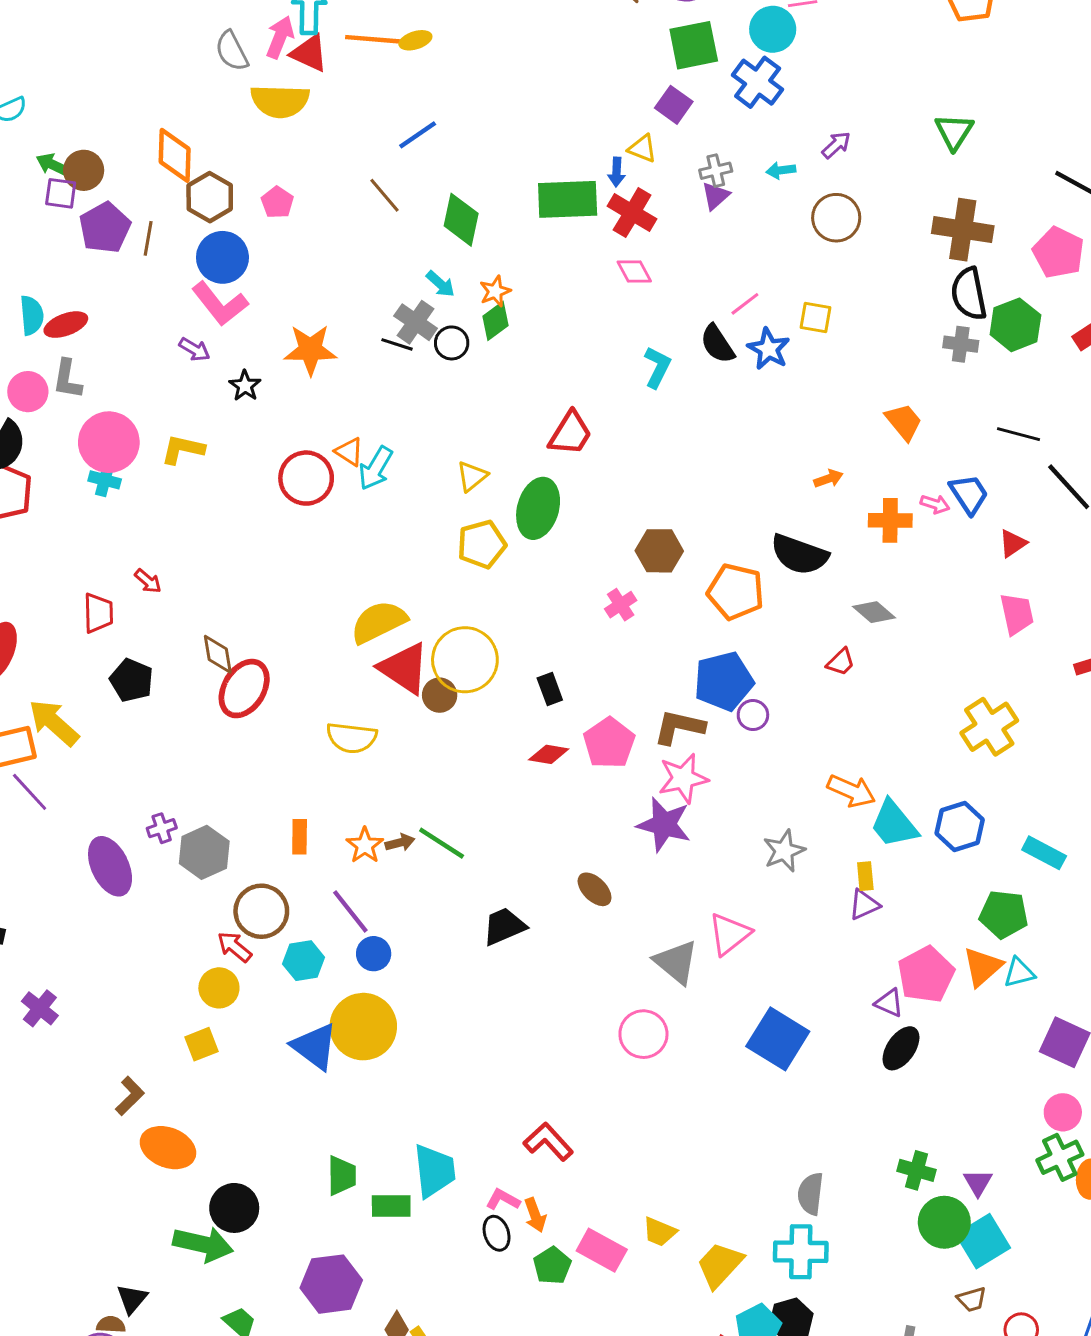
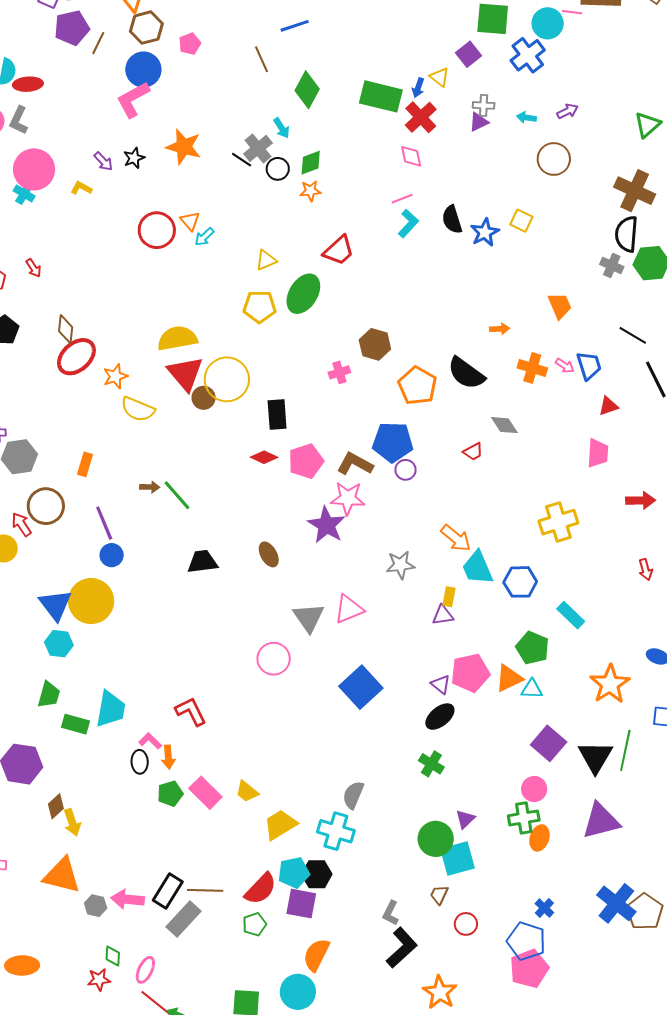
orange star: (495, 291) -> (310, 191), moved
pink L-shape: (220, 304) -> (133, 99), turned 84
pink line: (745, 304) -> (402, 199), moved
purple arrow: (195, 349) -> (103, 161), moved
yellow L-shape: (183, 449) -> (81, 188), size x0.7
cyan arrow: (376, 468) -> (204, 237), size x0.7
black rectangle: (550, 689) -> (277, 414), size x1.4
orange star: (365, 845) -> (115, 376), moved
cyan hexagon: (304, 961) -> (59, 644), moved
green cross: (917, 1170) -> (431, 764), moved
brown trapezoid: (972, 1299) -> (439, 895), turned 115

